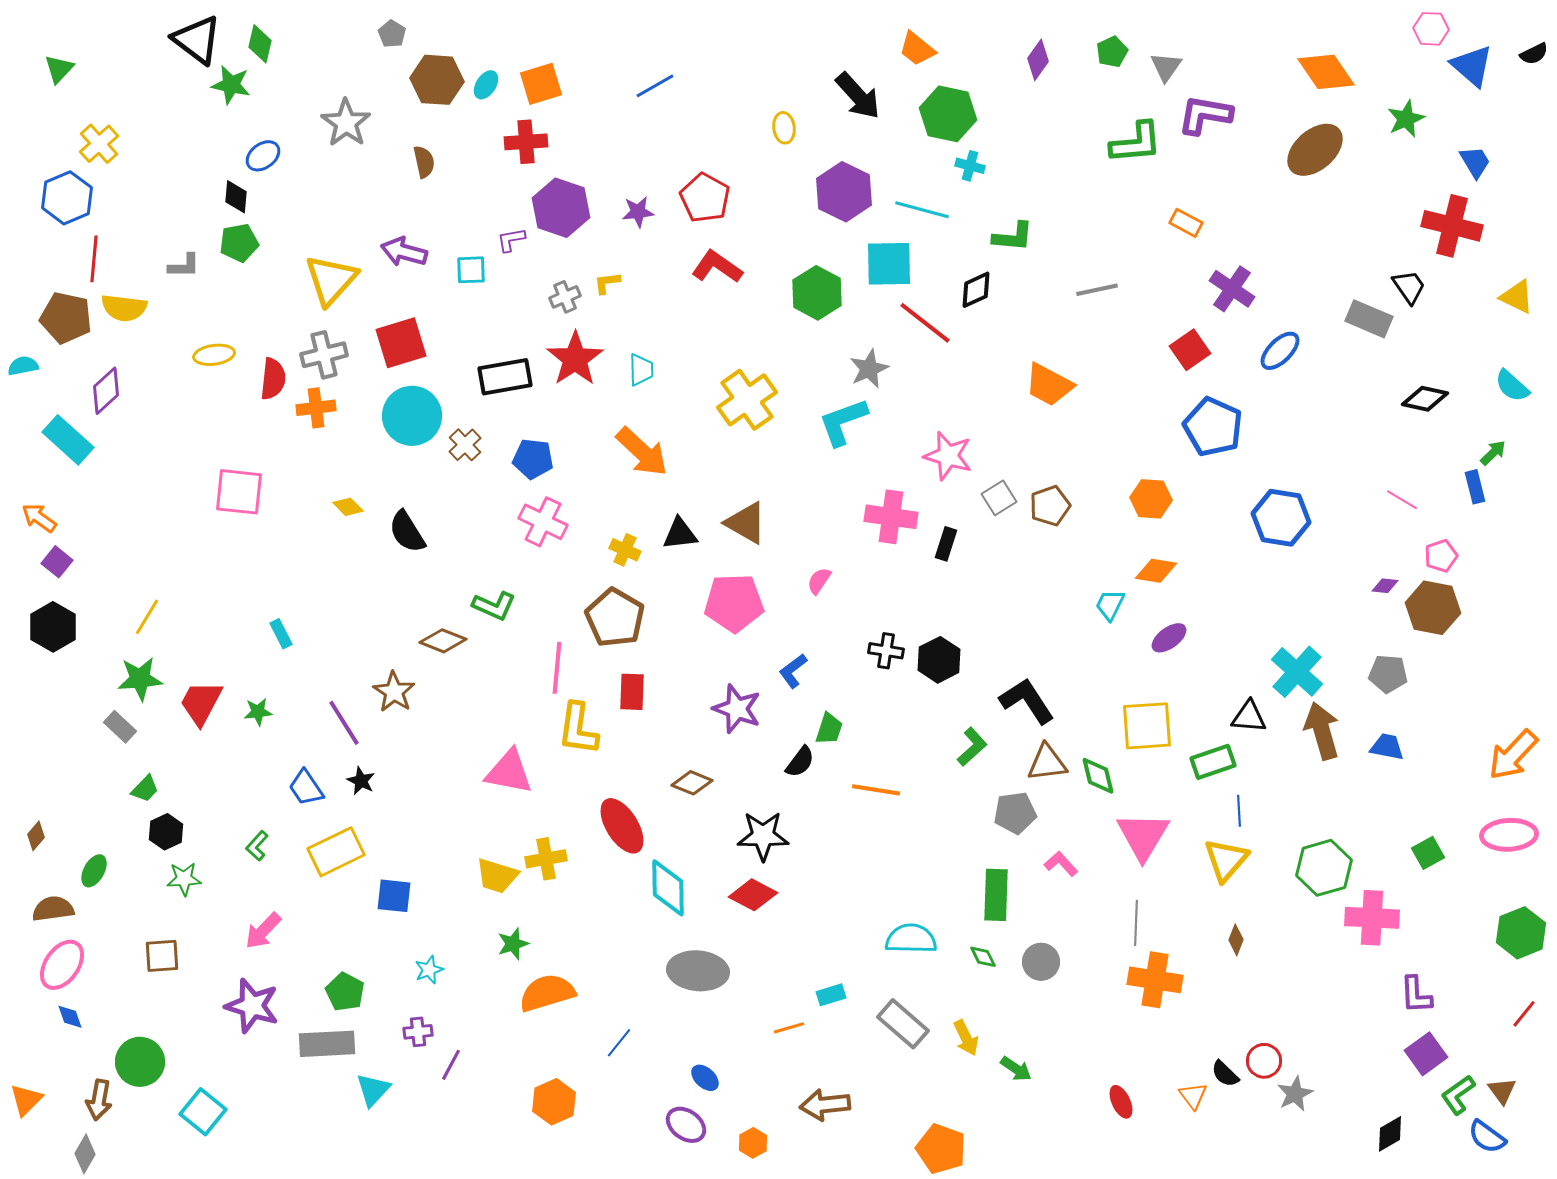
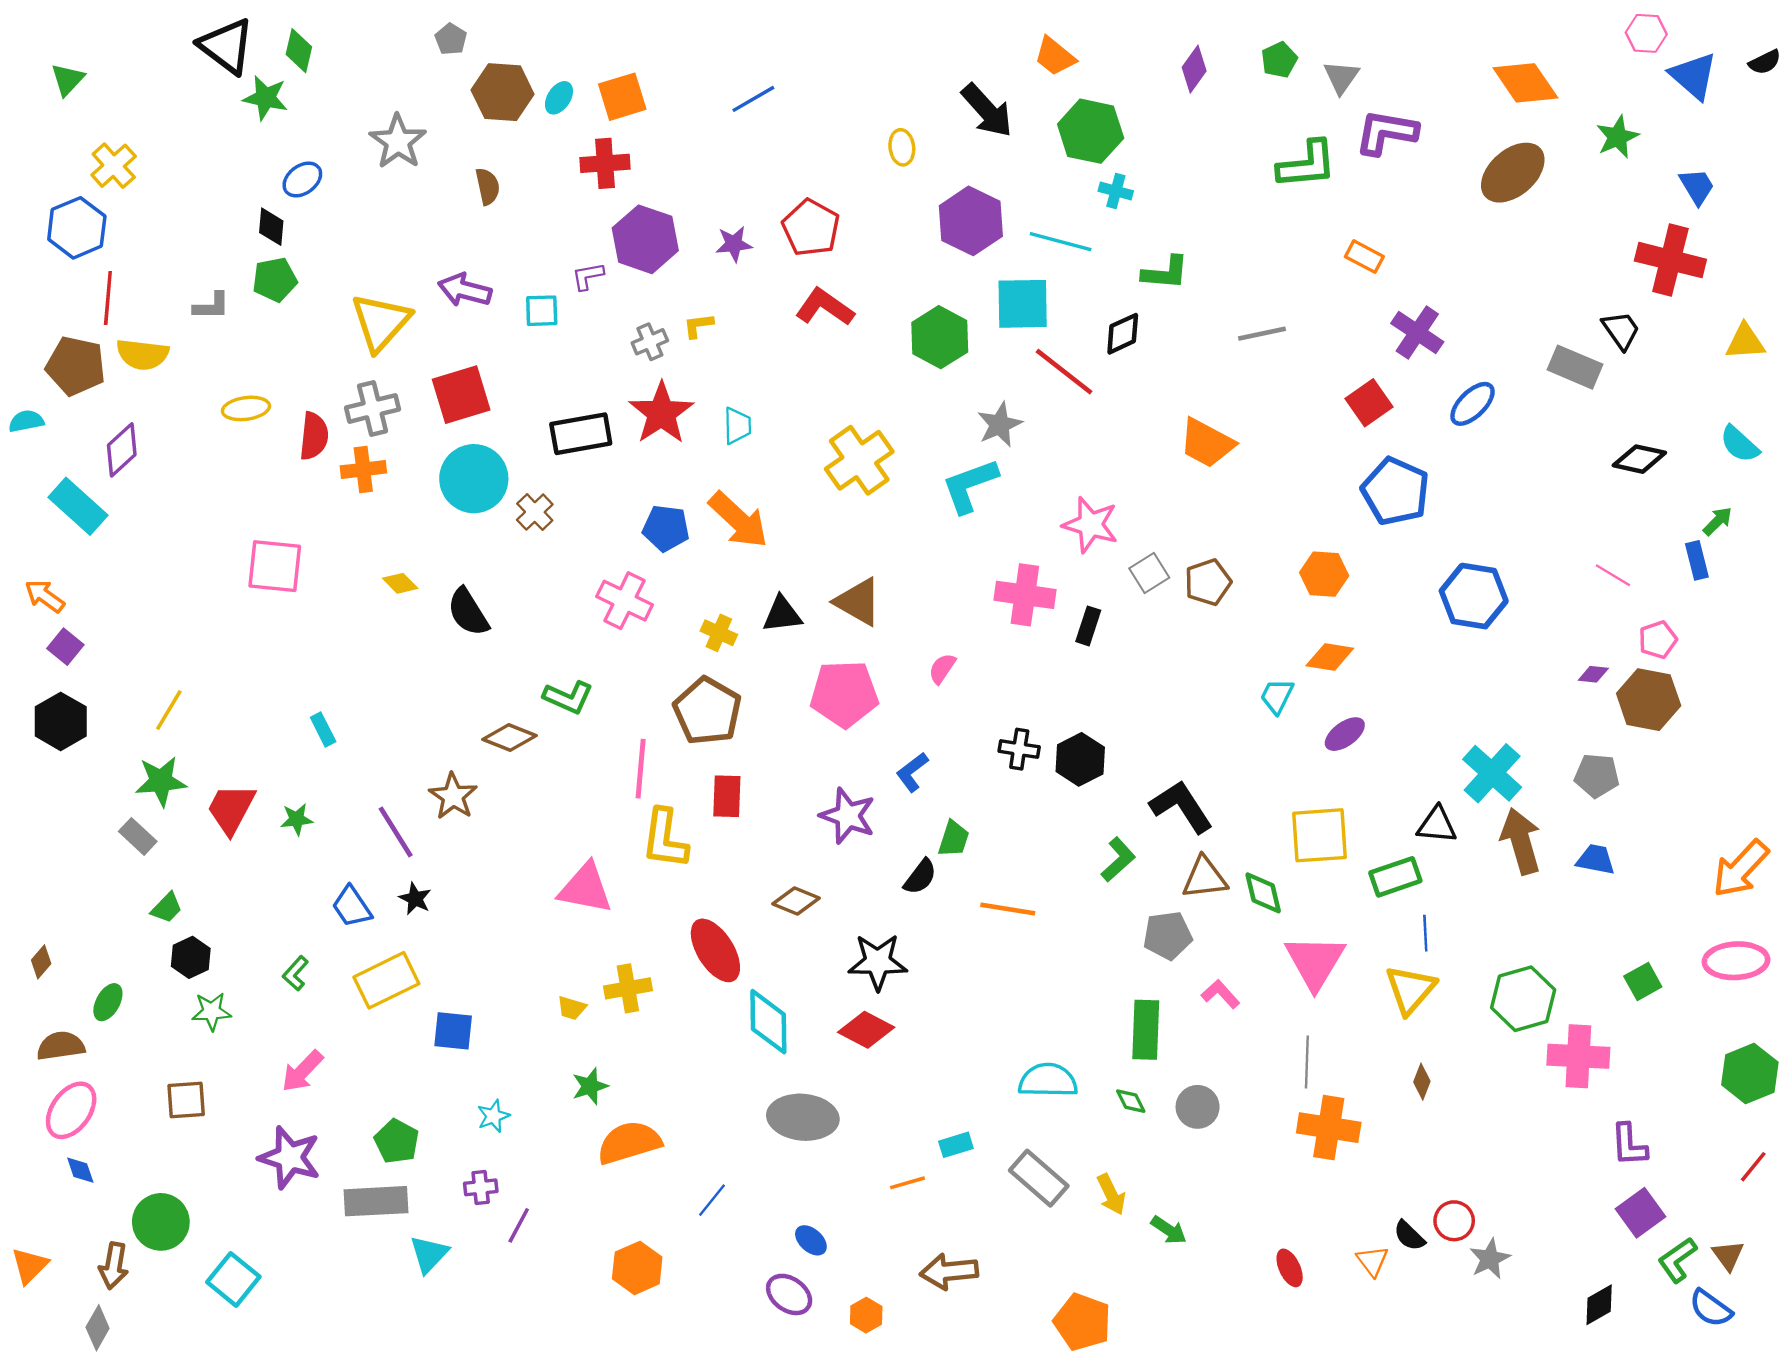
yellow triangle: (1517, 297) -> (1745, 342), turned -30
blue pentagon: (533, 459) -> (666, 528), moved
yellow trapezoid: (497, 876) -> (572, 1008), size x0.6

